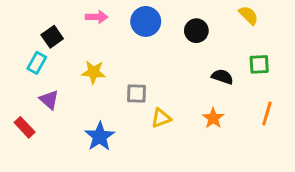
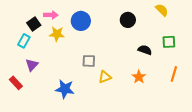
pink arrow: (97, 17) -> (51, 15), moved
blue circle: (146, 21) -> (81, 21), moved
yellow star: (94, 72) -> (57, 34), moved
purple triangle: (49, 100) -> (32, 65), turned 32
blue star: (100, 137) -> (65, 89), turned -30

